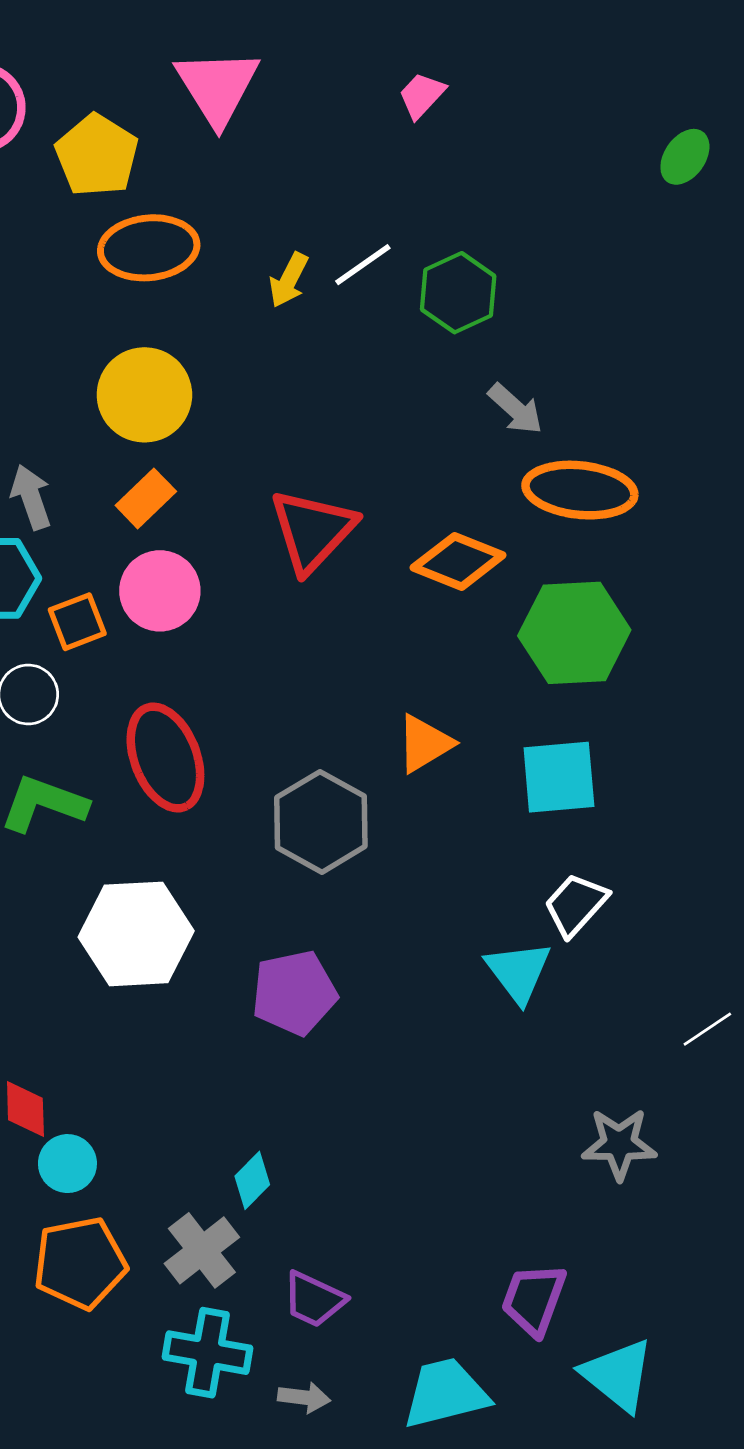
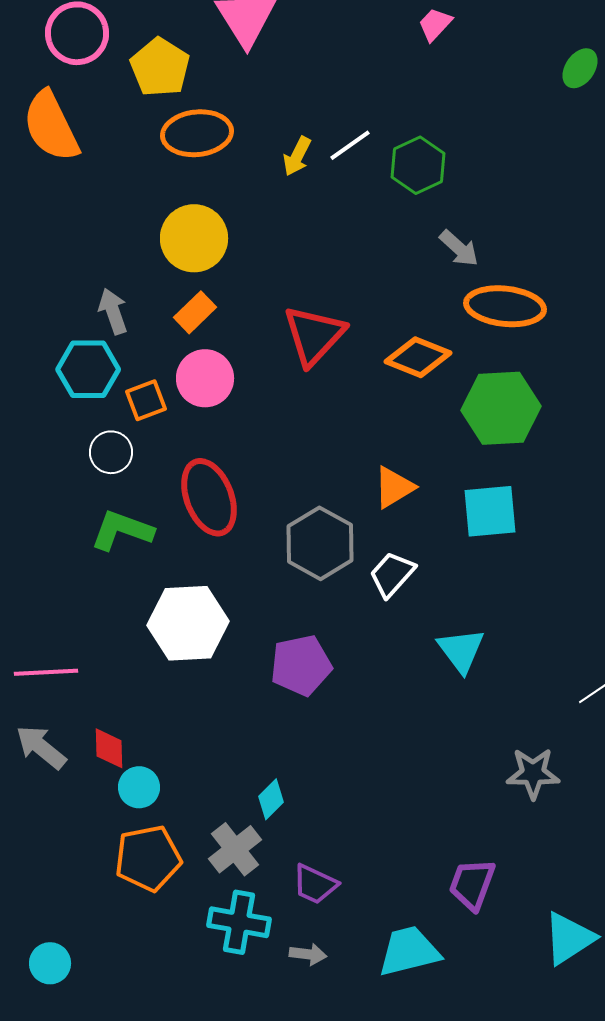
pink trapezoid: (422, 95) -> (435, 24), moved
white trapezoid: (576, 905) -> (392, 574), moved
cyan triangle: (618, 1375) -> (569, 938), moved, turned 48

